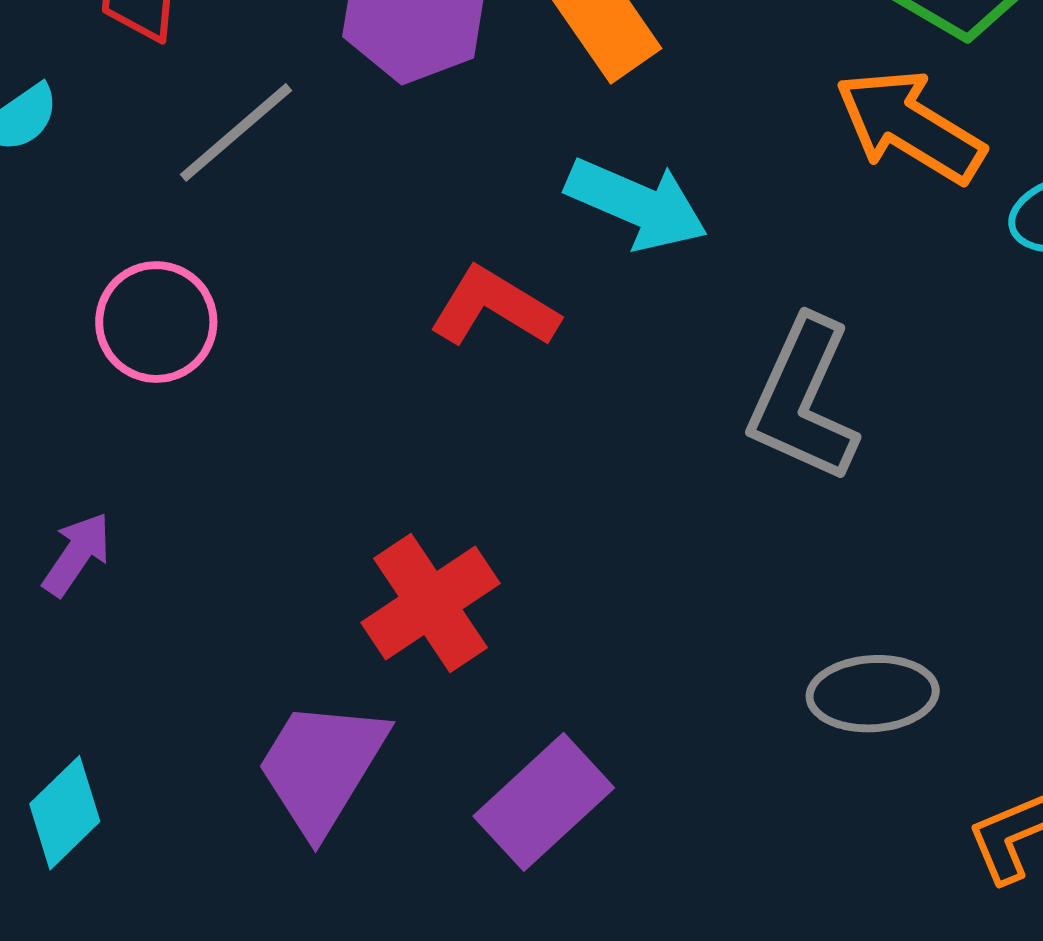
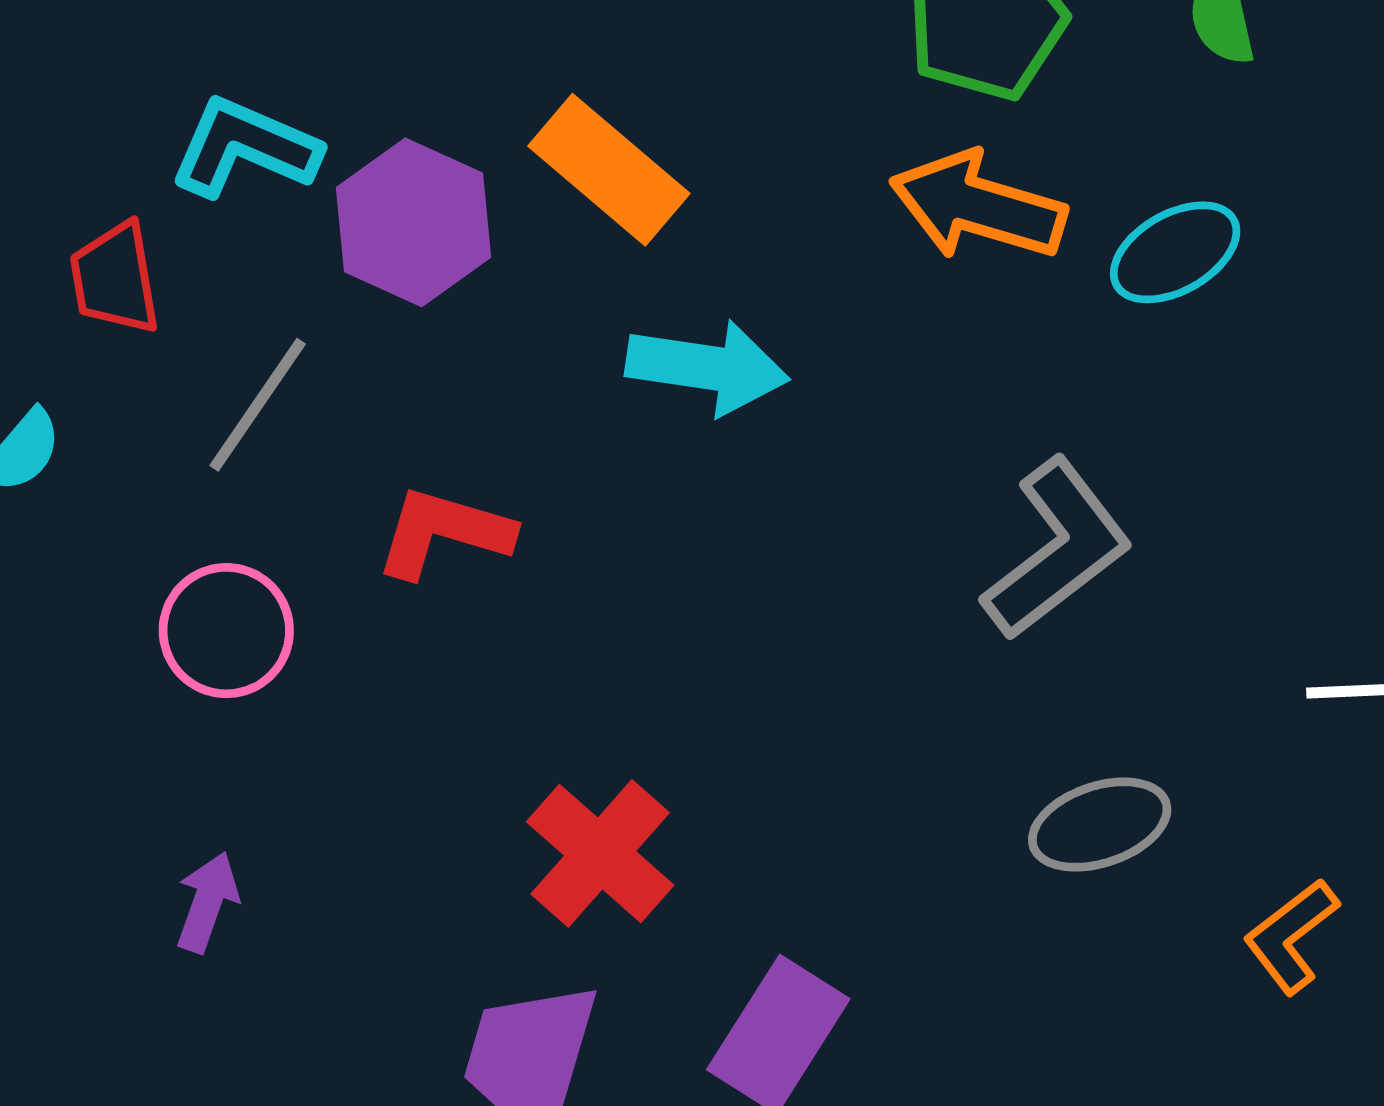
red L-shape: (494, 307) -> (444, 532), moved
gray L-shape: (803, 400) -> (1057, 549), moved, turned -137

